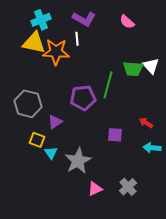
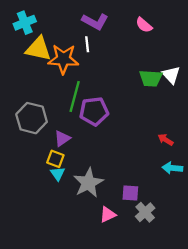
cyan cross: (41, 20) -> (25, 23), moved
green line: (108, 85) -> (75, 96), moved
purple square: (115, 135) -> (130, 193), moved
yellow square: (37, 140) -> (55, 159), moved

